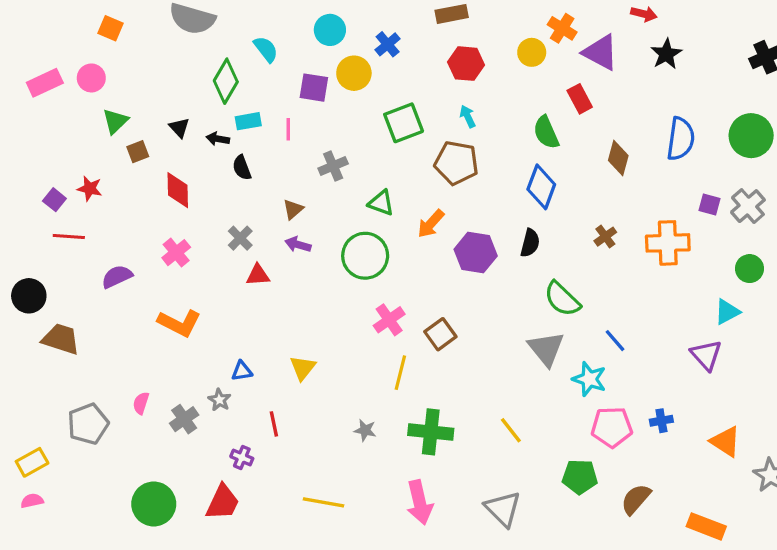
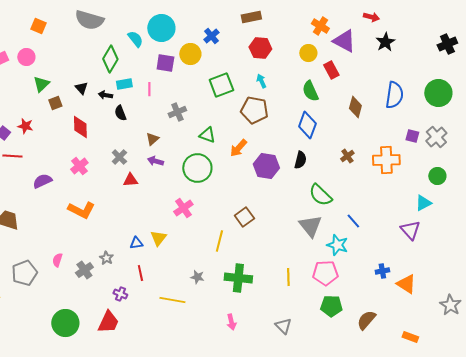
cyan circle: (330, 30) -> (161, 28), moved, size x1.4
yellow circle: (532, 52) -> (308, 53), moved
pink cross: (389, 320) -> (183, 208), moved
blue triangle: (242, 371) -> (136, 243), moved
pink pentagon: (612, 427) -> (325, 273), moved
yellow line: (511, 430) -> (288, 277), turned 36
orange triangle: (725, 442) -> (406, 284), moved
yellow line: (323, 502) -> (172, 300), moved
pink arrow: (420, 502) -> (231, 322), size x0.6
gray triangle: (503, 509) -> (283, 326), size x0.7
orange rectangle: (706, 526) -> (410, 337), size x0.7

